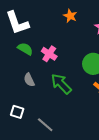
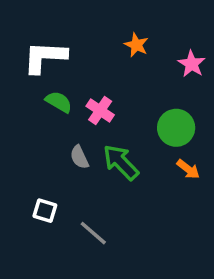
white L-shape: (17, 23) -> (45, 57), turned 112
gray semicircle: (29, 80) -> (79, 157), moved

